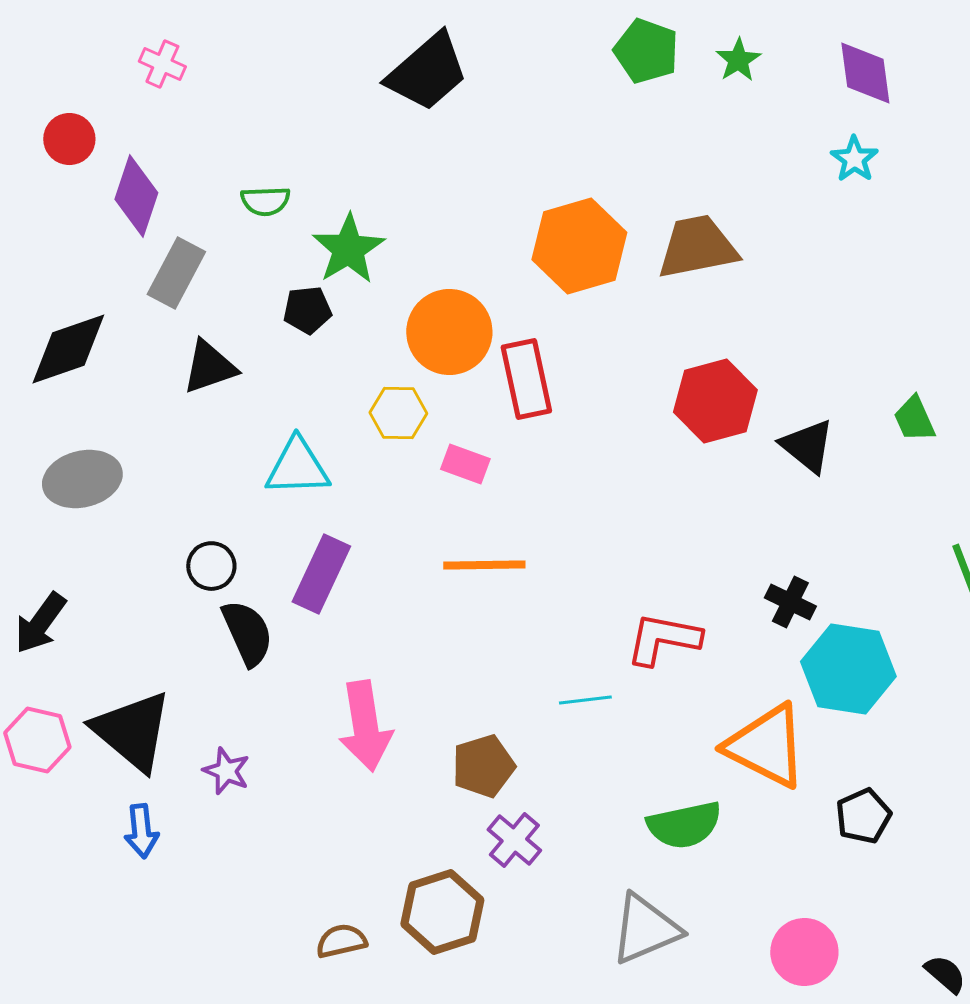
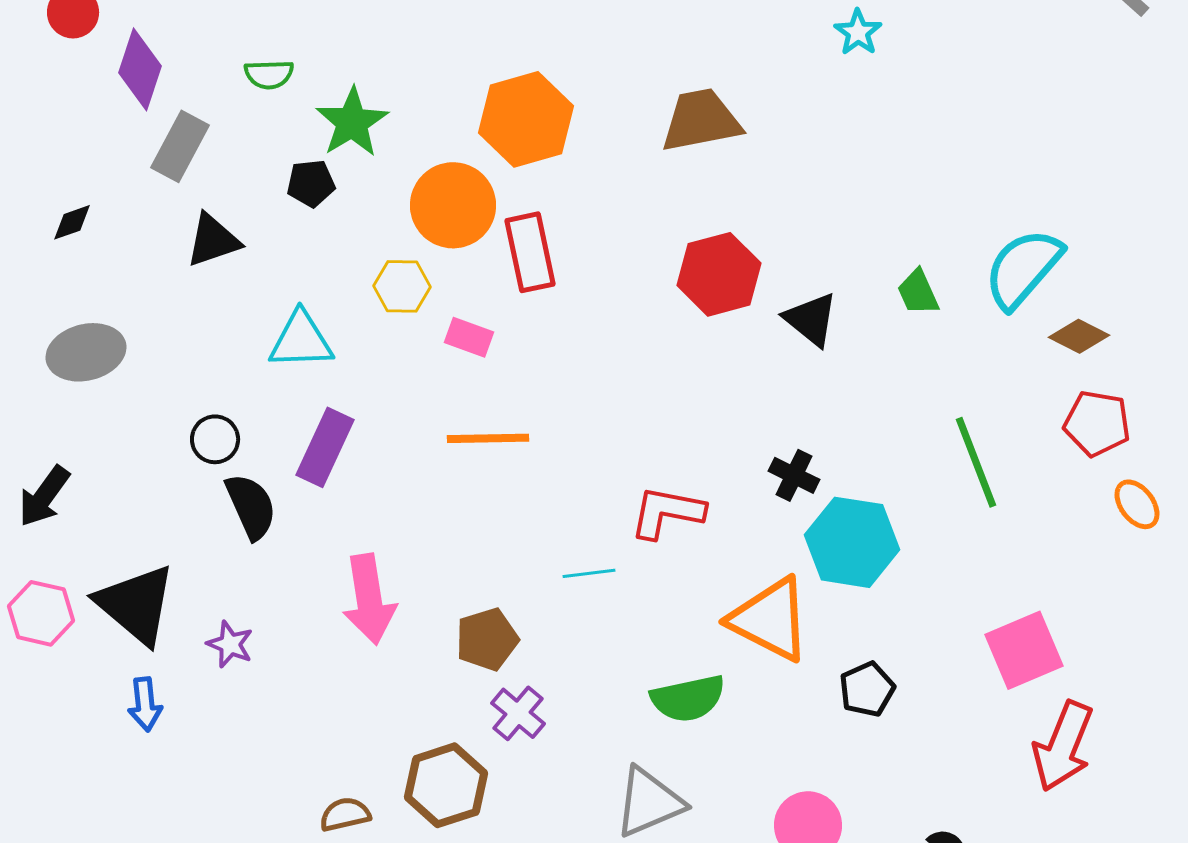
orange hexagon: (579, 246) -> (526, 119), moved
black diamond: (68, 349) -> (72, 222), size x0.5

